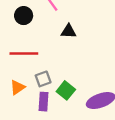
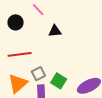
orange triangle: (17, 87) -> (18, 83), size x1.5

